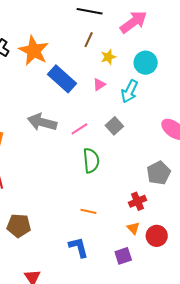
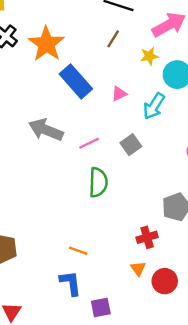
yellow star: (108, 57) -> (149, 56), moved
orange line: (88, 211) -> (78, 251), moved
purple square: (123, 256) -> (101, 307), moved

